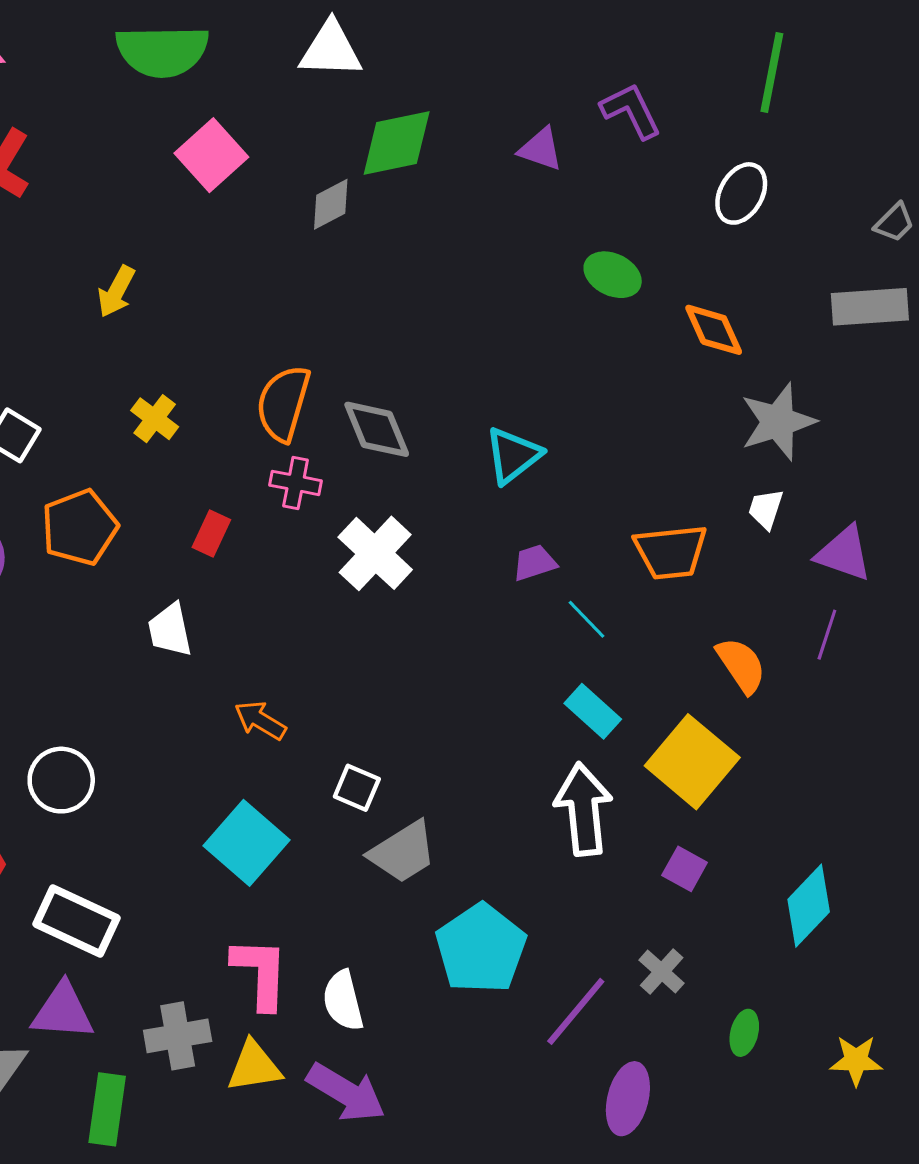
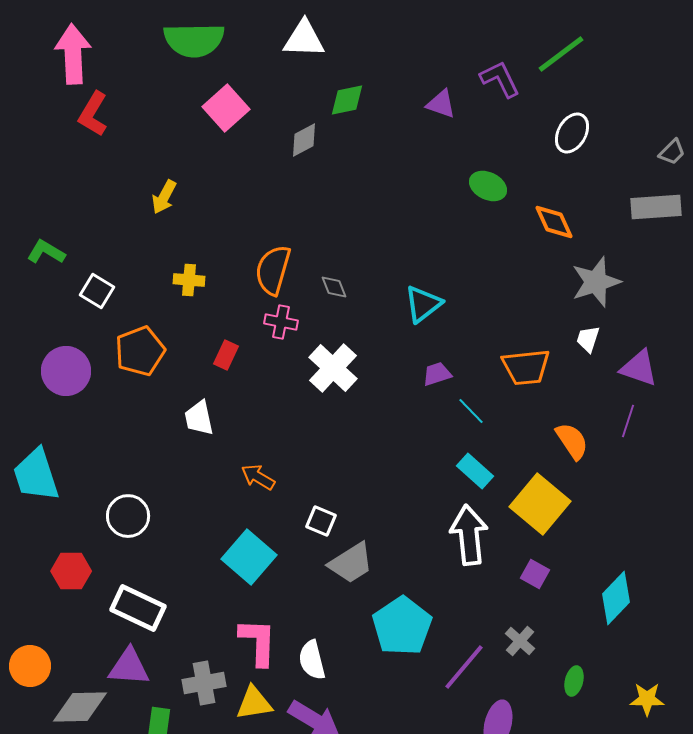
green line: (772, 72) -> (561, 54), moved, turned 42
green diamond: (397, 143) -> (347, 100), size x0.7
yellow cross: (155, 419) -> (189, 280), turned -32
gray diamond: (377, 429) -> (334, 287), size x0.6

